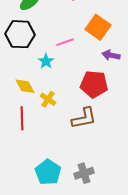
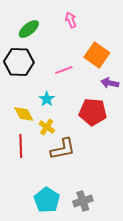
cyan star: (46, 61) -> (47, 99), moved
brown L-shape: (84, 118) -> (63, 149), moved

